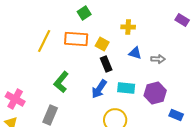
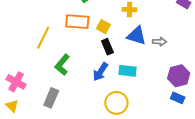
yellow line: (44, 41) -> (43, 38), moved
blue triangle: (135, 53) -> (137, 36), size x1.5
purple hexagon: (155, 93) -> (179, 76), moved

